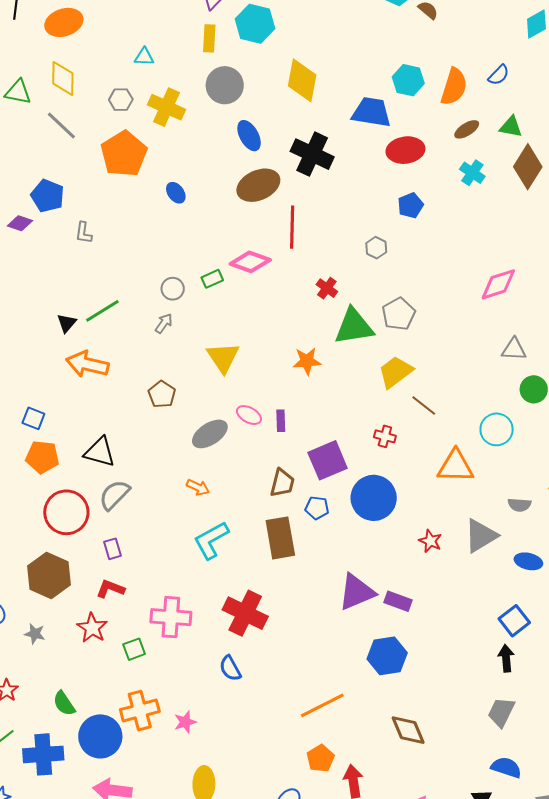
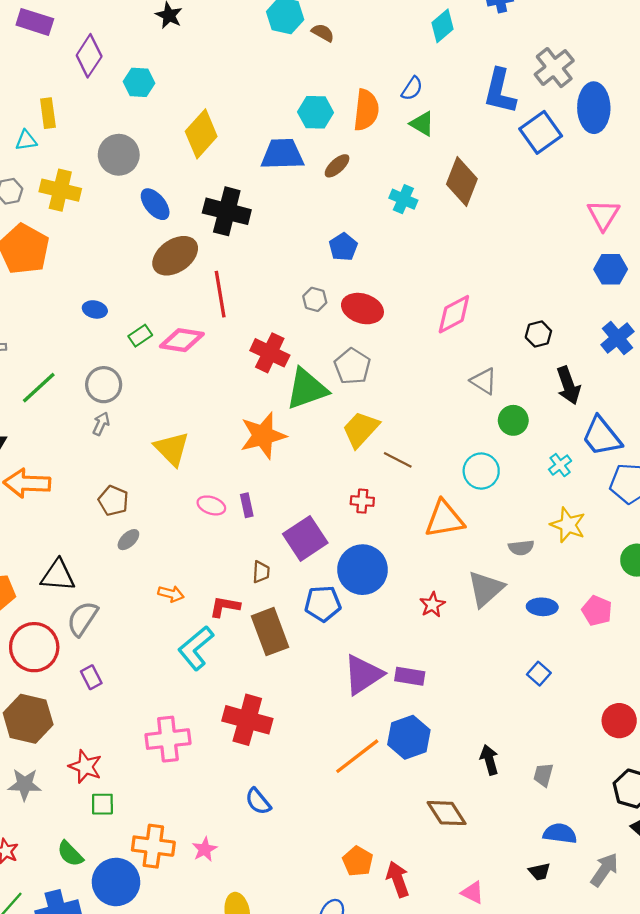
cyan hexagon: (255, 24) -> (139, 82), size x0.7
yellow rectangle: (209, 38) -> (48, 113), moved
yellow diamond: (302, 80) -> (201, 134), turned 42
green triangle: (511, 127) -> (422, 124), moved, turned 30
brown ellipse: (467, 129) -> (337, 166), moved
red ellipse: (405, 150) -> (362, 309), moved, turned 36
blue ellipse: (176, 193) -> (95, 309), moved, turned -30
green rectangle: (212, 279) -> (140, 336), moved
red cross: (327, 288) -> (270, 353), size x1.6
gray circle: (173, 289) -> (104, 385), size x1.4
green line: (102, 311) -> (39, 388), moved
gray triangle: (514, 349) -> (484, 381), turned 40
orange star: (307, 361) -> (263, 436), size x1.5
gray ellipse: (210, 434) -> (128, 540), moved, size x0.6
brown trapezoid: (282, 483) -> (261, 572), size x0.7
blue pentagon: (317, 508) -> (323, 604), moved, size x1.4
red star: (430, 541) -> (432, 605), turned 30
red L-shape: (110, 589) -> (225, 607), moved
blue square: (514, 621) -> (539, 674), size x0.7
gray star: (35, 634) -> (25, 784), size x1.4
green square: (134, 649) -> (102, 804), moved, turned 30
black arrow: (506, 658) -> (489, 760), moved
blue semicircle: (230, 668) -> (258, 801), moved
orange line: (322, 705) -> (357, 756), moved
orange cross: (140, 711) -> (153, 846), turned 33
gray trapezoid: (501, 712) -> (543, 775), size x0.7

